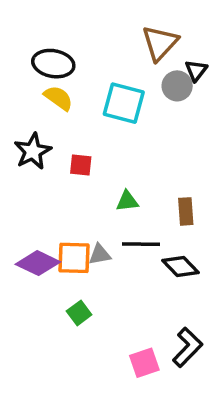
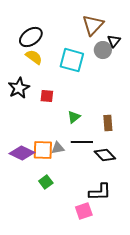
black ellipse: (53, 64) -> (31, 37), turned -45
green triangle: (127, 201) -> (74, 117), turned -32
black L-shape: (187, 347) -> (100, 192), moved, turned 45

